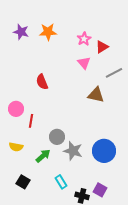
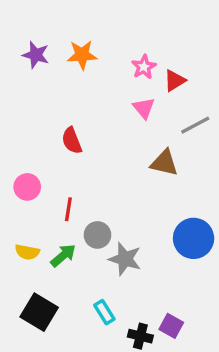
red line: (31, 121) -> (68, 209), moved
blue circle: (104, 151) -> (194, 238), moved
green arrow: (43, 156) -> (63, 256), moved
black square: (23, 182) -> (39, 312), size x1.5

